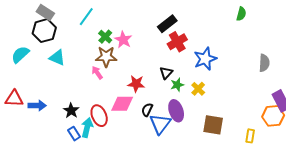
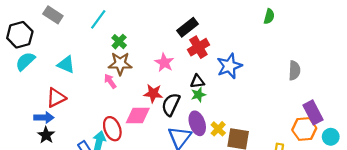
black hexagon: (44, 31) -> (20, 35), moved
pink star: (123, 40) -> (164, 63), moved
black triangle: (166, 73) -> (197, 81), moved, turned 40
yellow cross: (198, 89) -> (218, 129), moved
red triangle: (14, 98) -> (56, 98), moved, turned -30
black semicircle: (147, 110) -> (171, 104), moved, size x1.5
black star: (71, 111) -> (46, 135), moved

